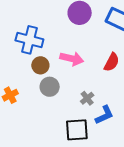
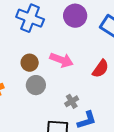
blue cross: (29, 40) -> (30, 18), moved

